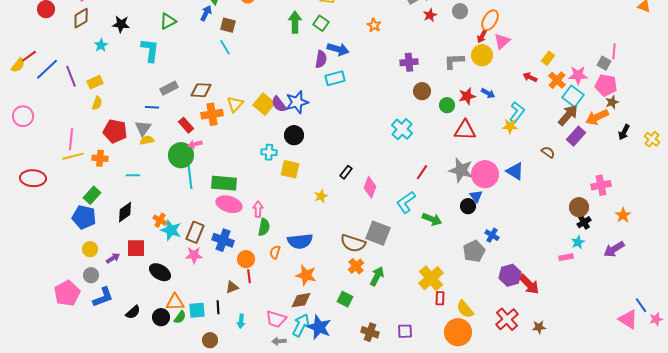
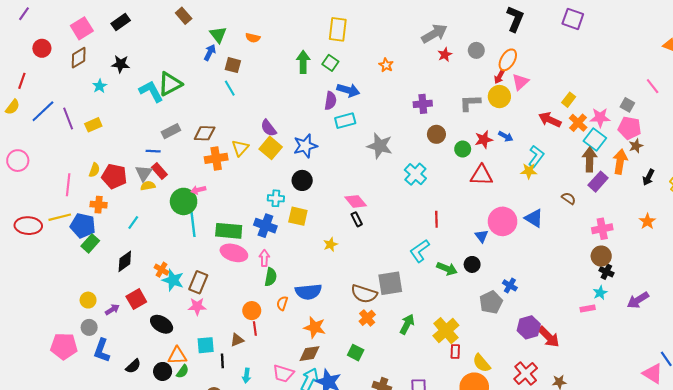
green triangle: (168, 21) -> (170, 84), moved, size x1.4
cyan L-shape: (150, 50) -> (151, 91), turned -35
pink line: (614, 51) -> (653, 86), moved, turned -42
red line: (29, 56) -> (22, 81), moved, turned -35
red arrow: (530, 77) -> (550, 120), size x1.5
yellow semicircle: (97, 103) -> (94, 170), moved
purple semicircle: (279, 104) -> (269, 128), moved
brown arrow: (568, 115) -> (590, 159), turned -40
orange arrow: (597, 117) -> (620, 162), turned 125
red rectangle: (186, 125) -> (159, 171), moved
yellow line: (73, 156) -> (60, 217), moved
gray star: (461, 170) -> (380, 146), moved
black rectangle: (346, 172) -> (357, 219), turned -64
red line: (422, 172) -> (436, 219), turned -35
cyan line: (133, 175) -> (133, 222), turned -56
pink cross: (601, 185) -> (602, 229), moved
pink diamond: (370, 187) -> (356, 201), moved, turned -60
blue triangle: (476, 196) -> (482, 236), moved
black circle: (468, 206) -> (472, 264), moved
orange star: (623, 215) -> (647, 221), moved
blue pentagon: (84, 217) -> (83, 226), moved
black cross: (584, 222) -> (606, 272), turned -32
gray square: (378, 233) -> (390, 283), turned -30
blue cross: (223, 240) -> (265, 226), moved
red square: (136, 248) -> (136, 299), turned -30
green arrow: (377, 276) -> (407, 324), moved
pink pentagon: (67, 293) -> (64, 346), turned 30
blue L-shape: (103, 297) -> (102, 350), turned 130
cyan square: (197, 310) -> (206, 345), moved

